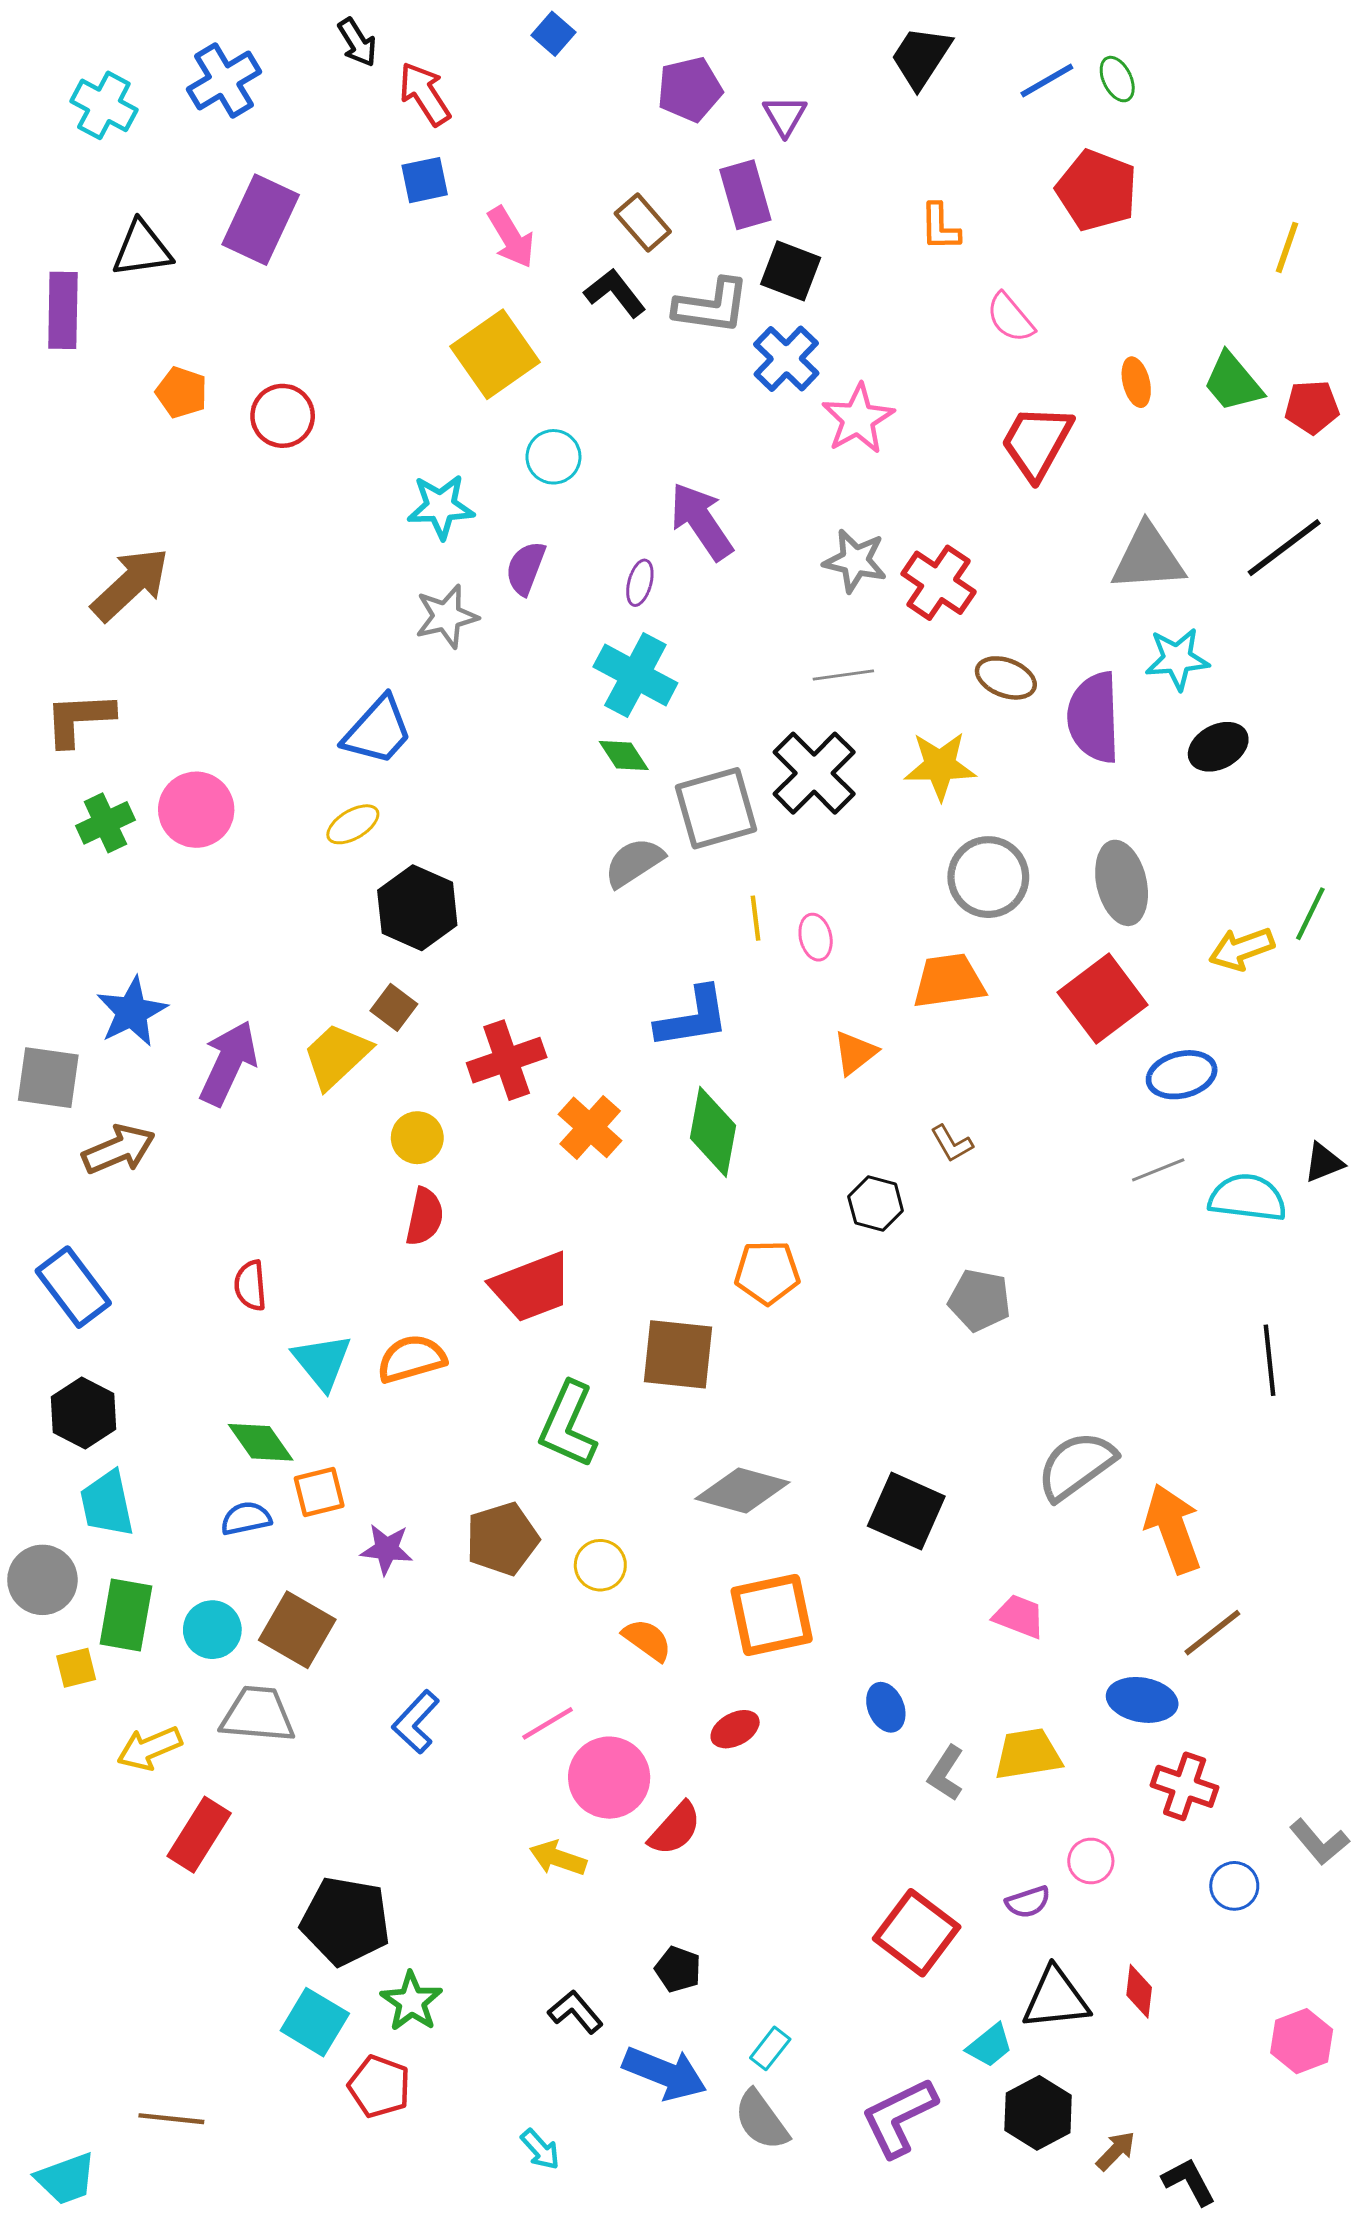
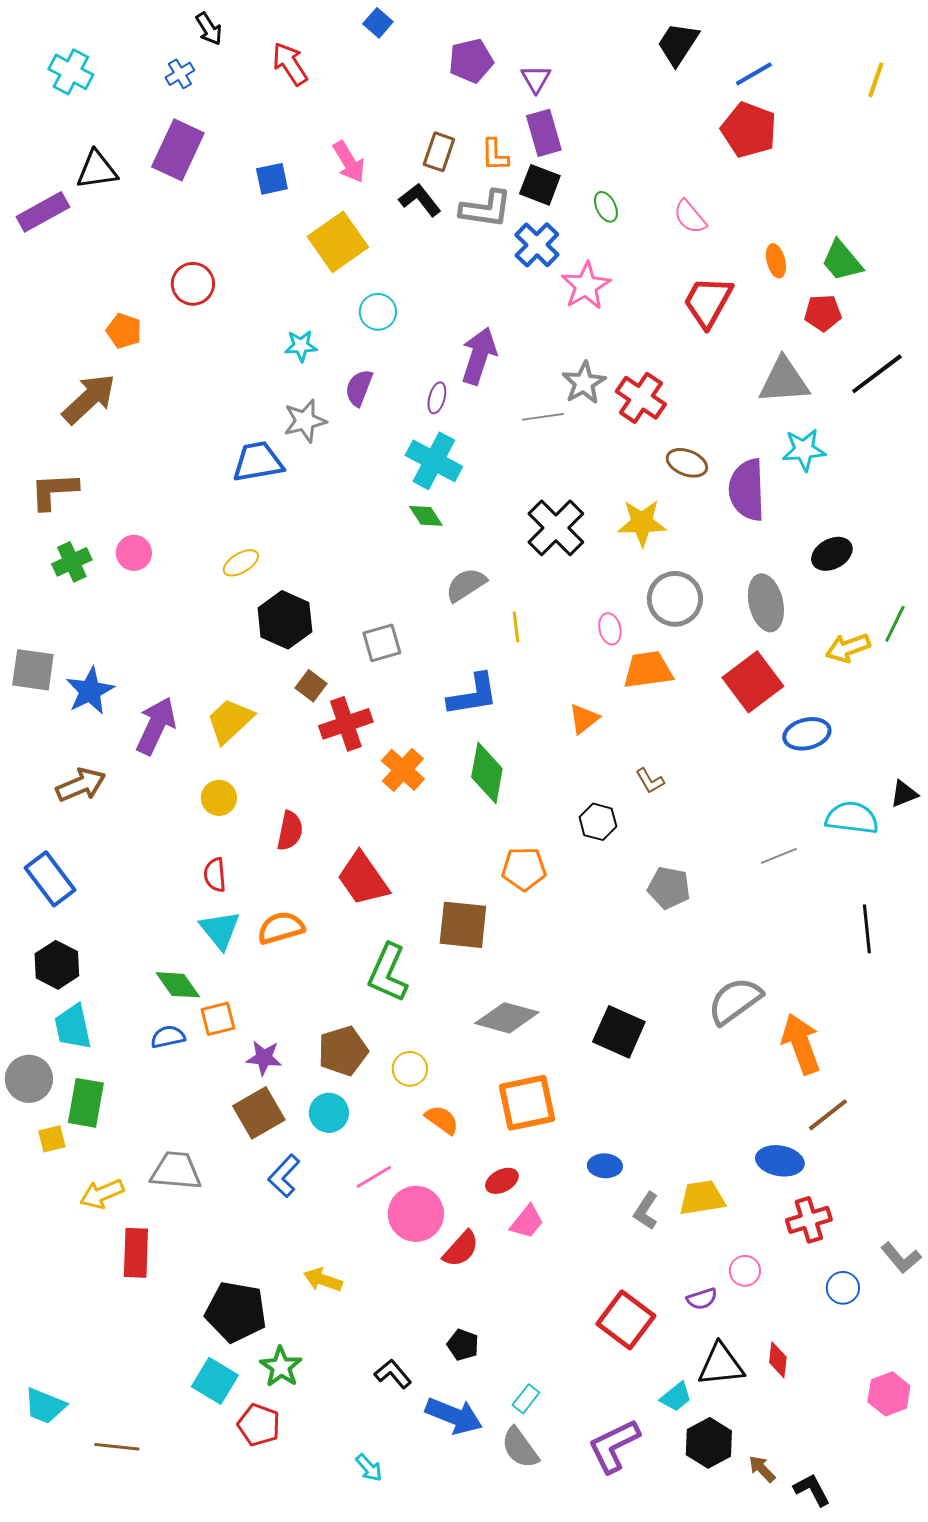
black arrow: (357, 42) -> (209, 29), moved
black trapezoid: (921, 57) -> (678, 44), moved
green ellipse: (1117, 79) -> (606, 207), moved
blue cross: (224, 81) -> (180, 74), moved, size x0.6
blue line: (1047, 81) -> (754, 74), moved
blue square: (425, 180) -> (272, 179), moved
purple rectangle: (745, 195) -> (544, 133), moved
brown rectangle: (643, 223) -> (439, 152), turned 60
orange L-shape: (940, 227) -> (495, 155), moved
yellow line: (1287, 247) -> (876, 80), moved
purple rectangle: (63, 310) -> (43, 212), turned 60
orange pentagon: (182, 392) -> (124, 331), moved
red pentagon: (1312, 407) -> (823, 313), moved
cyan star: (441, 507) -> (301, 346), size x0.7
purple arrow: (701, 521) -> (479, 356), turned 52
gray star: (855, 561) -> (584, 383), turned 30
gray line: (843, 675) -> (543, 417), moved
blue trapezoid: (378, 731) -> (258, 462), moved, turned -142
black ellipse: (1218, 747) -> (832, 554), moved
gray square: (716, 808) -> (382, 643), moved, size x0.7
pink circle: (196, 810) -> (134, 553), size x0.7
gray semicircle: (634, 862) -> (466, 585), moved
pink ellipse: (816, 937) -> (610, 629), moved
brown square: (394, 1007) -> (311, 686), moved
gray square: (48, 1078) -> (33, 670), moved
yellow circle: (417, 1138) -> (219, 798), moved
gray line: (1158, 1170) -> (779, 856), moved
red semicircle: (250, 1286) -> (215, 875), moved
red trapezoid: (531, 1287) -> (363, 879), turned 76
pink trapezoid: (1019, 1616) -> (527, 1222), moved, turned 108
cyan circle: (212, 1630) -> (329, 1113), moved
brown square: (297, 1630) -> (259, 1113), moved, turned 30
blue ellipse: (886, 1707) -> (605, 1166), turned -64
red cross: (1185, 1786) -> (809, 1220), turned -36
red rectangle: (199, 1835) -> (136, 1253), turned -30
yellow arrow: (558, 1858) -> (323, 1280), moved
brown arrow: (1116, 2151) -> (762, 1469), turned -88
cyan trapezoid: (66, 2179) -> (45, 1406), moved, turned 42

